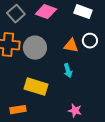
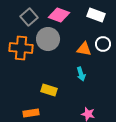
gray circle: (35, 48) -> (48, 39), moved
yellow rectangle: (36, 87) -> (49, 90), size x0.7

